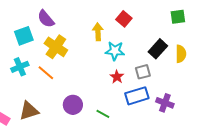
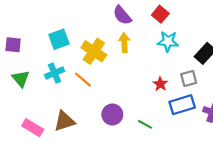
purple semicircle: (46, 19) -> (122, 15), moved
red square: (124, 19) -> (160, 14), moved
yellow arrow: (98, 32) -> (124, 43), moved
cyan star: (115, 51) -> (168, 41), moved

